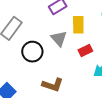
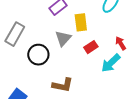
gray triangle: (59, 39) -> (63, 38), turned 30

